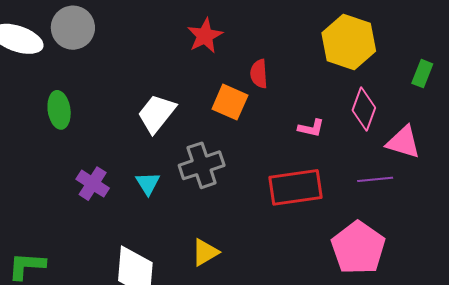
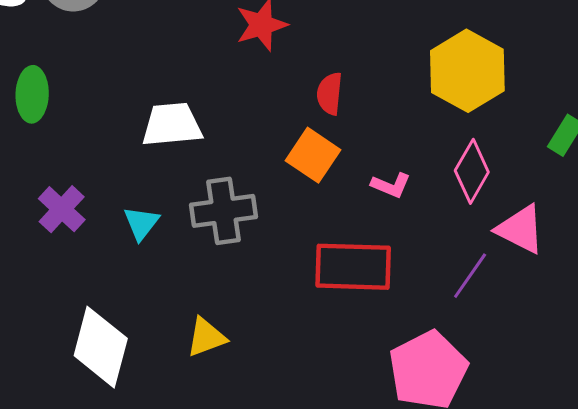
orange square: (230, 102) -> (313, 155), moved
white trapezoid: (157, 114) -> (172, 125), turned 36
purple line: (375, 179) -> (470, 276), turned -60

